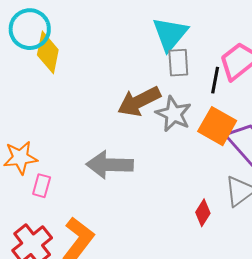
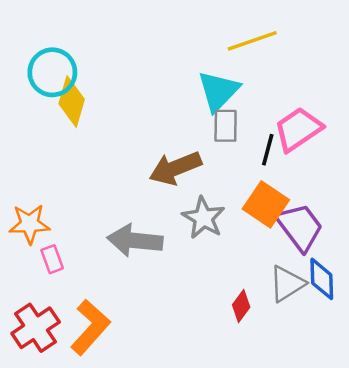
gray star: (174, 114) -> (203, 218), moved
pink rectangle: (42, 186) -> (52, 259), turned -40

